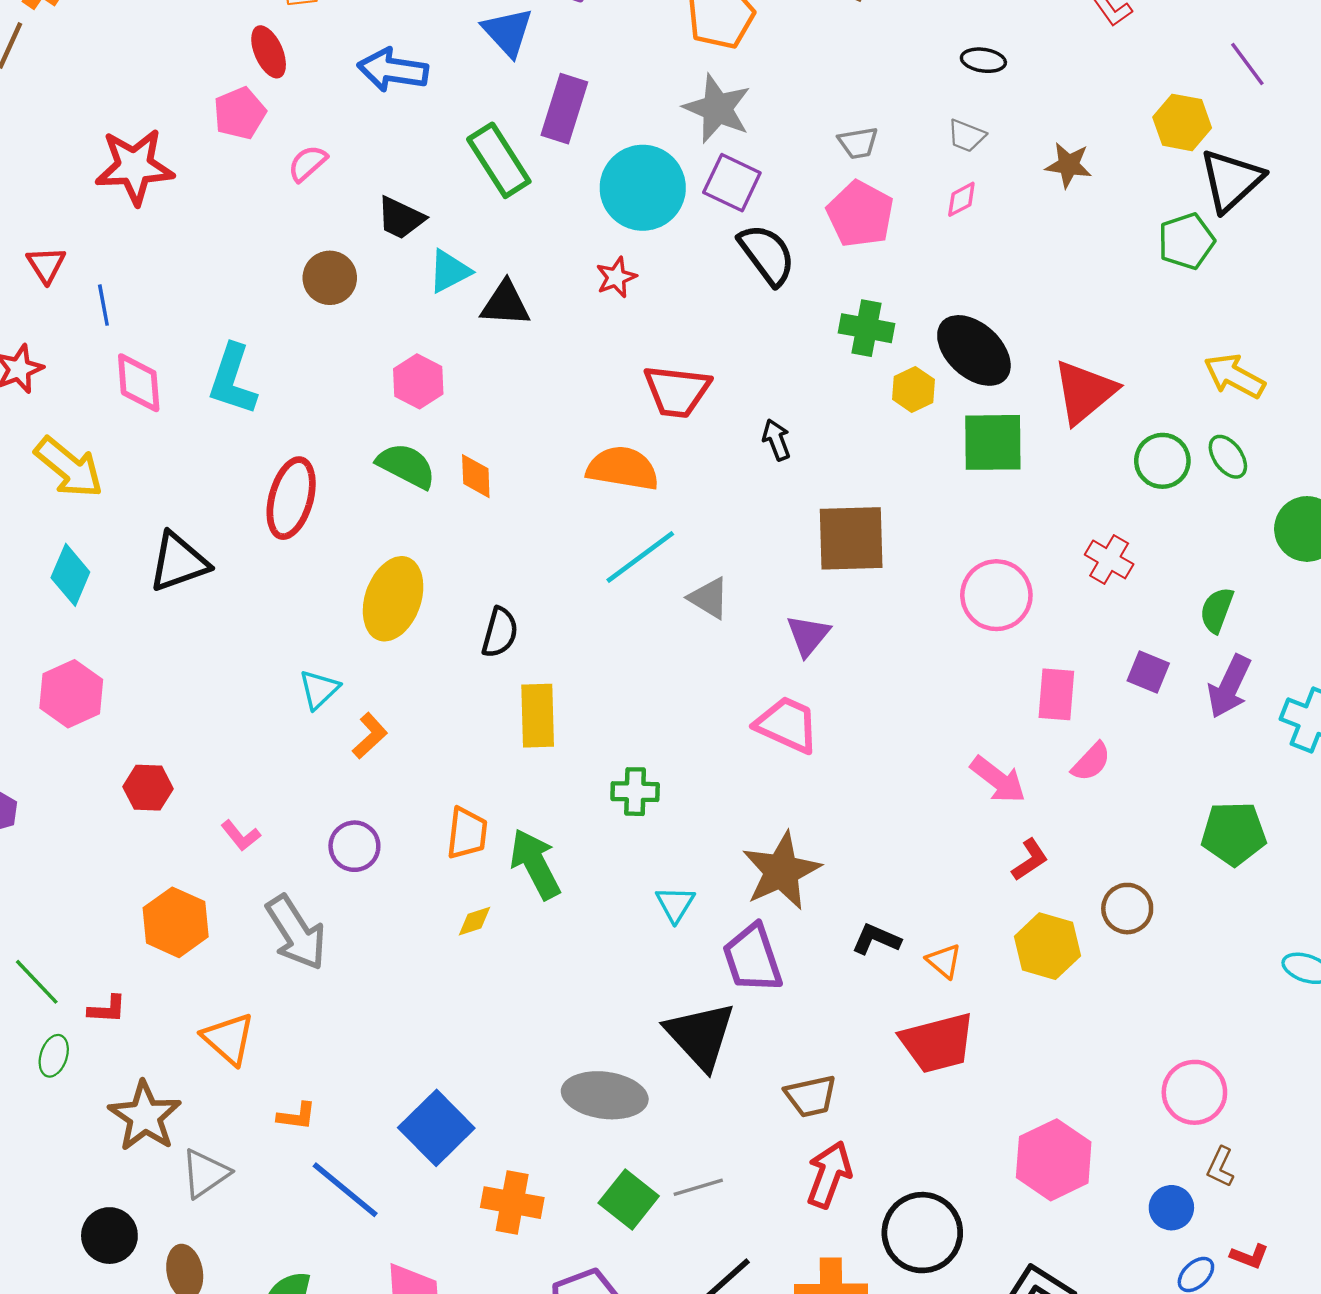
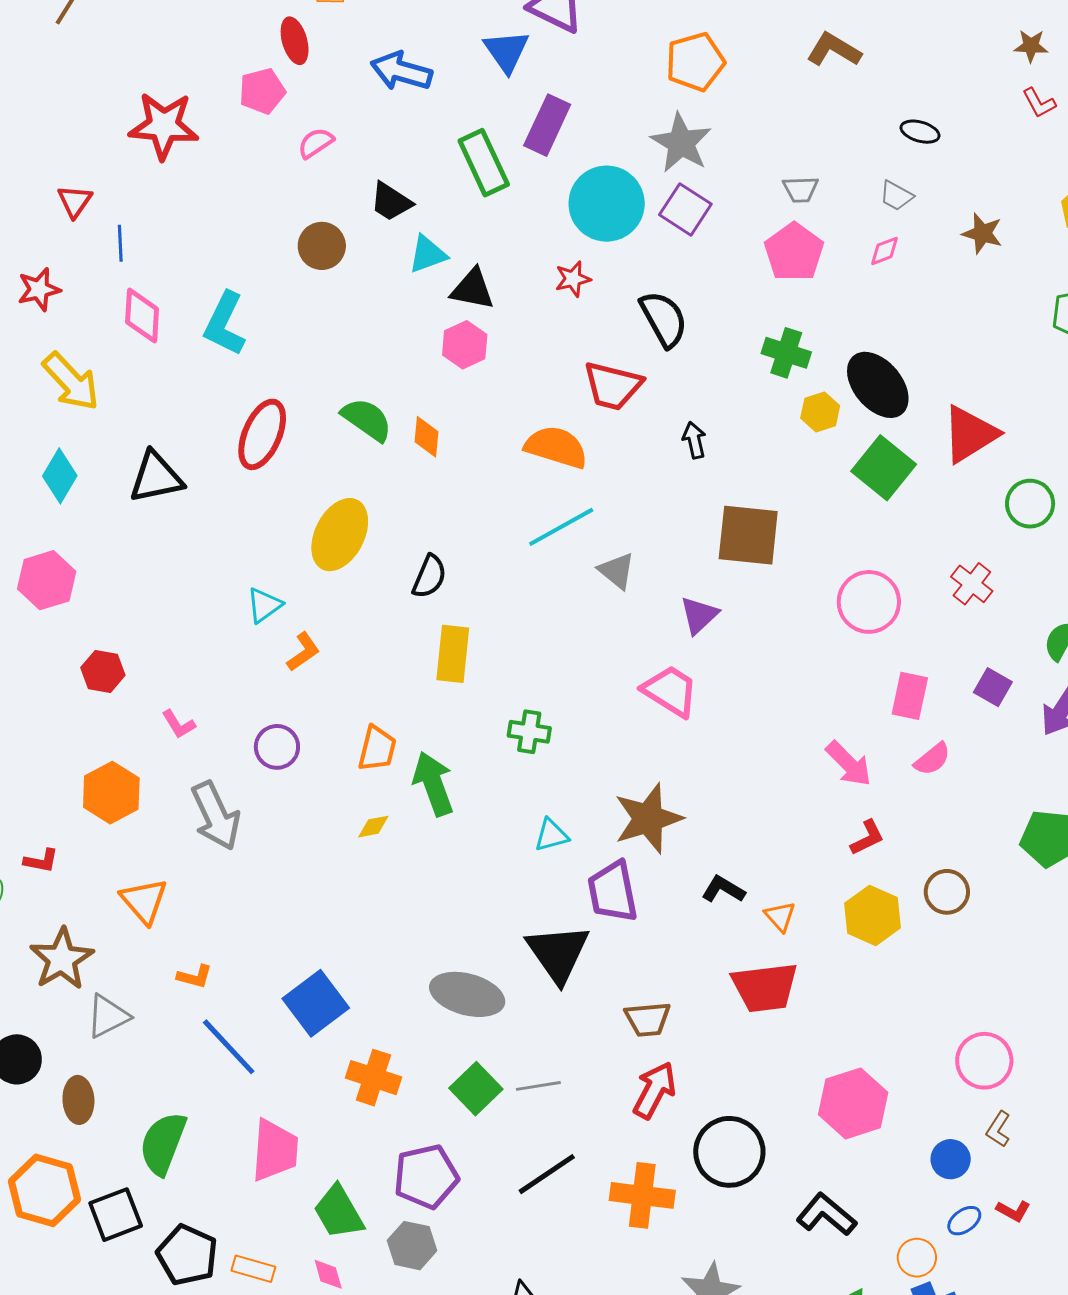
black semicircle: (767, 255) -> (664, 319), moved
pink hexagon: (418, 381) -> (465, 345), moved
green square: (993, 442) -> (884, 468), turned 32
cyan triangle: (675, 904) -> (551, 835), turned 36

